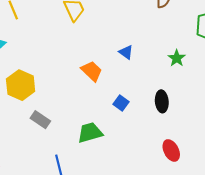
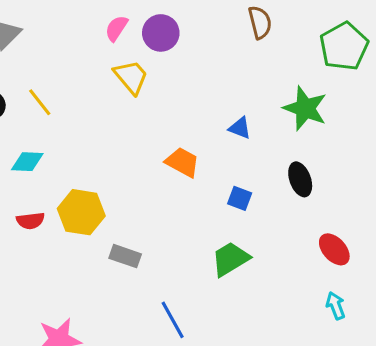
blue triangle: (126, 52) -> (240, 128), moved
green star: (177, 58) -> (305, 108), size x1.6
green trapezoid: (90, 133) -> (230, 259), moved

